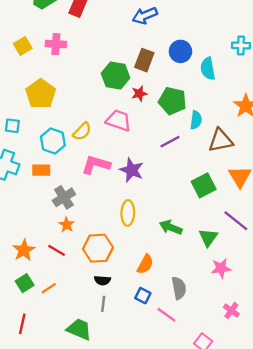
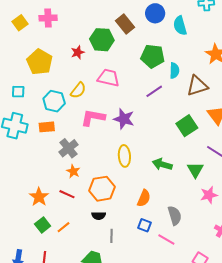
brown rectangle: (144, 60) -> (125, 24), turned -54
red star: (139, 94) -> (78, 52), moved
black semicircle: (102, 280) -> (99, 216), moved

